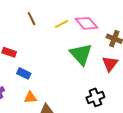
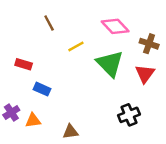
yellow line: (61, 24) -> (76, 46), moved
orange triangle: (30, 98) -> (33, 120), moved

